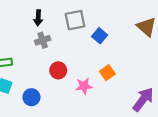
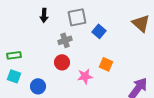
gray cross: (43, 40) -> (65, 40), moved
orange square: (107, 73) -> (106, 64), turned -32

